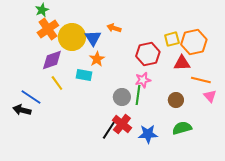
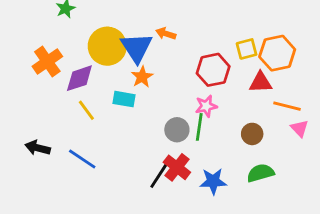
orange cross: (48, 29) -> (47, 61), moved
blue triangle: (93, 38) -> (137, 48), size x1.4
blue line: (31, 97) -> (82, 159), moved

